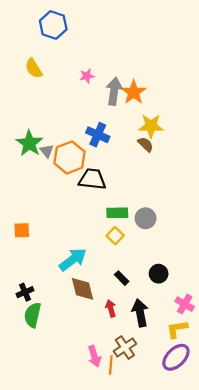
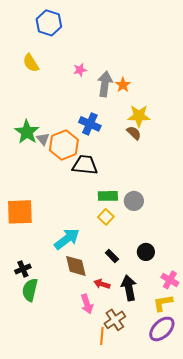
orange star: (134, 92) -> (123, 85), size x0.7
orange square: (22, 230) -> (20, 212), size x1.8
red arrow: (111, 308) -> (102, 284), turned -56
pink arrow: (94, 356) -> (87, 304), moved

